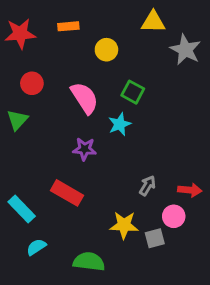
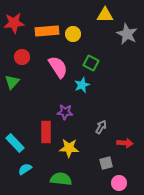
orange rectangle: (68, 26) -> (47, 31), moved, size x1.6
purple star: (85, 149) -> (65, 112), moved
red arrow: (190, 190) -> (125, 143), moved
red rectangle: (67, 193) -> (46, 132), turned 60
pink circle: (174, 216) -> (119, 183), moved
yellow star: (124, 225) -> (69, 148), moved

